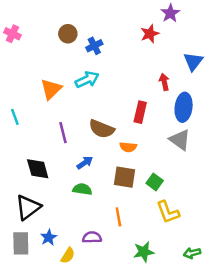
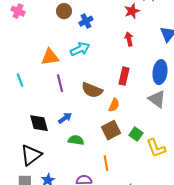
red arrow: (164, 82) -> (129, 39), moved
orange triangle: (51, 89) -> (50, 57), turned 36
purple line: (63, 133) -> (60, 83), moved
orange semicircle: (128, 147) -> (114, 105), turned -72
blue arrow: (85, 163) -> (65, 118), moved
brown square: (124, 177) -> (111, 130), turned -36
yellow L-shape: (168, 212) -> (156, 148), moved

